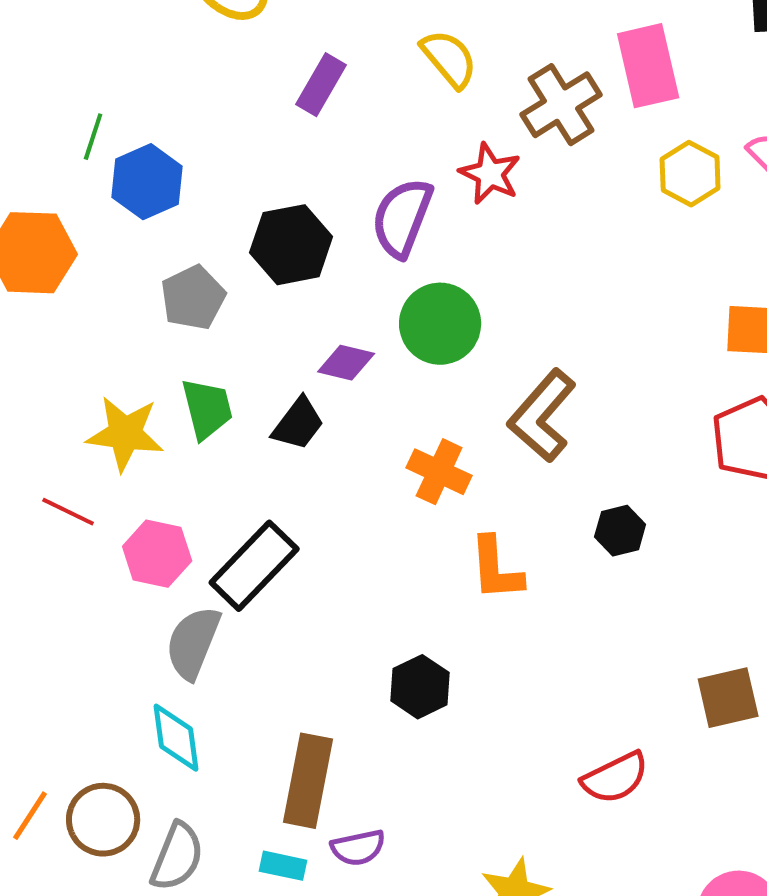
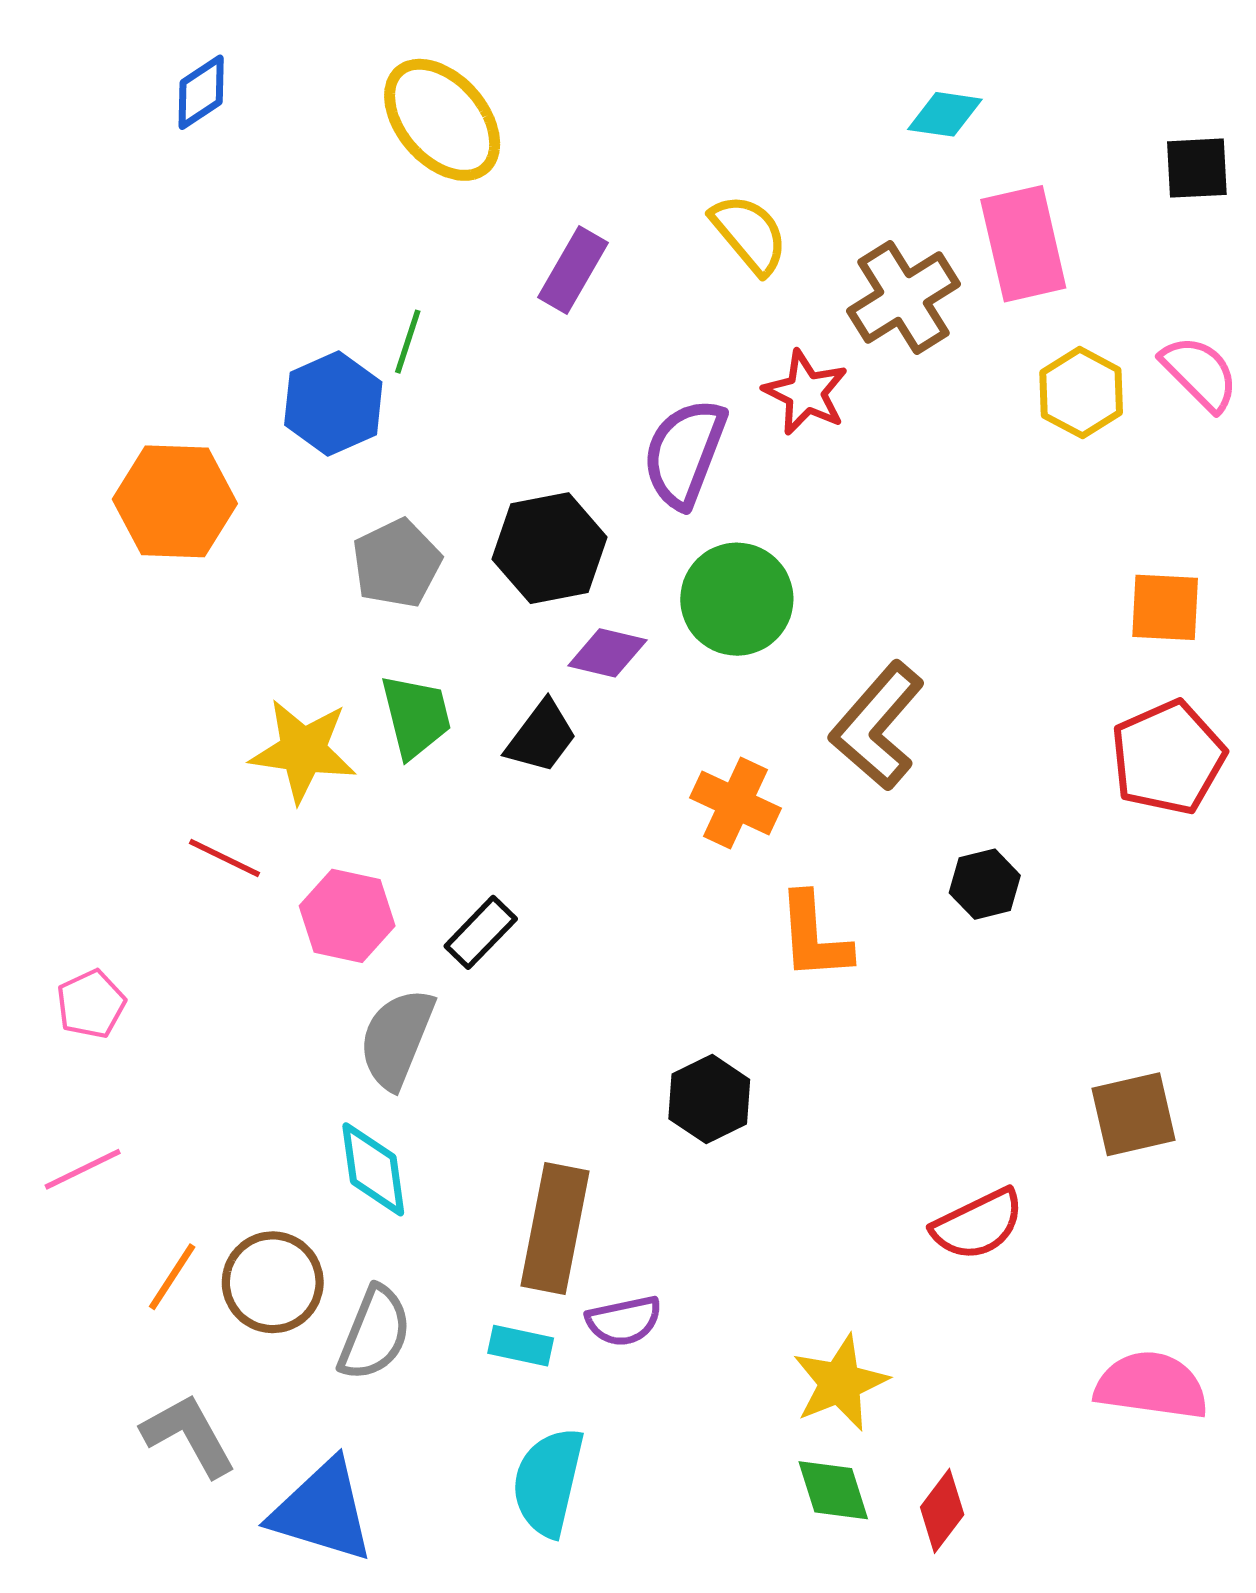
green line: (93, 137) -> (408, 342), moved
black hexagon: (291, 245) -> (550, 548), moved
black rectangle: (254, 566) -> (481, 932), size x0.6

